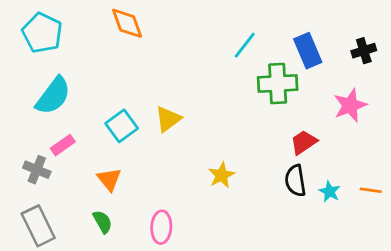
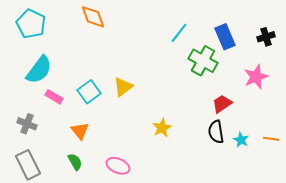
green cross: (278, 83) -> (203, 61), turned 32
pink rectangle: (63, 145) -> (54, 97), moved, turned 66
pink ellipse: (161, 227) -> (118, 166), turned -70

